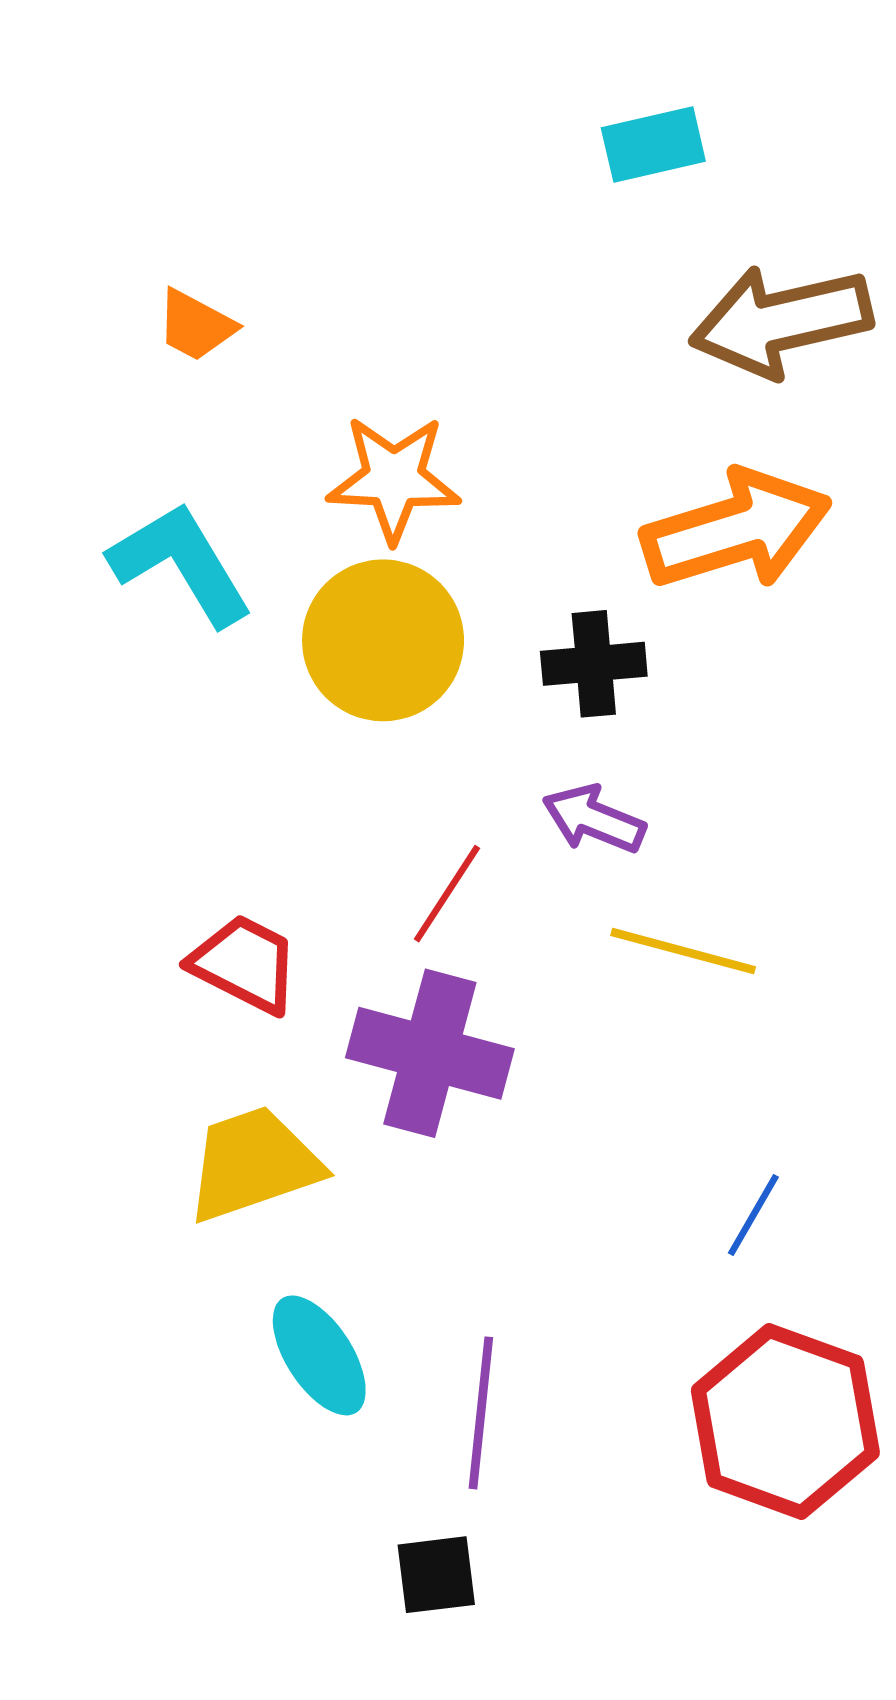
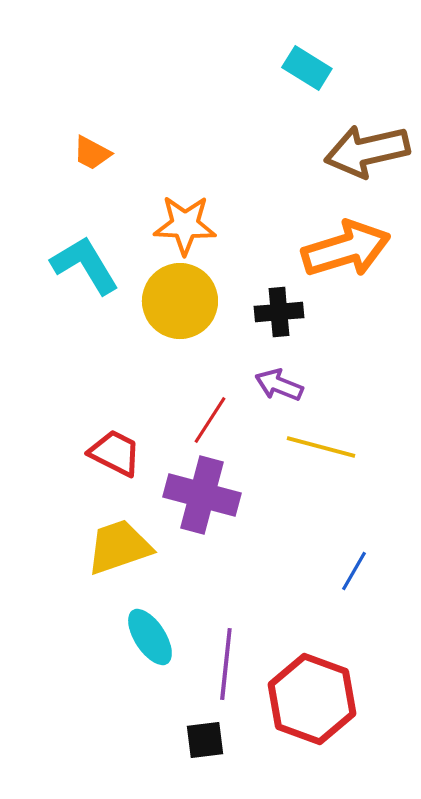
cyan rectangle: (653, 145) -> (307, 68), turned 45
red hexagon: (785, 1421) -> (312, 699), moved

